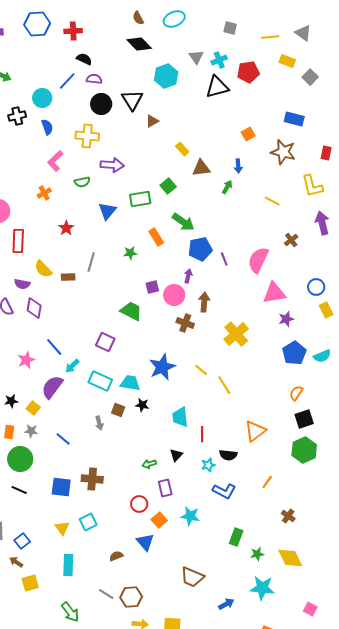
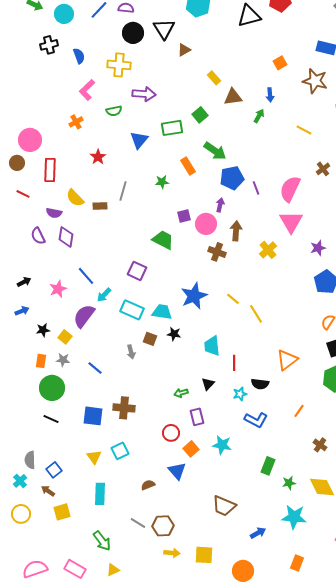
cyan circle: (42, 98) -> (64, 14), moved
pink triangle: (274, 293) -> (291, 222), moved, turned -50
yellow cross: (236, 334) -> (268, 250), moved, size x0.7

